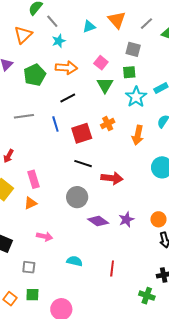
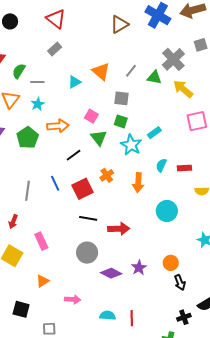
gray line: (52, 21) -> (37, 82), turned -40
cyan star: (59, 41) -> (38, 104), moved
green square: (129, 72) -> (121, 121), turned 32
black line: (68, 98) -> (74, 155), moved
gray line: (24, 116) -> (27, 191), moved, turned -66
orange triangle: (30, 203) -> (43, 281), moved
pink arrow: (45, 236) -> (73, 299), moved
cyan semicircle: (75, 261) -> (108, 315), moved

